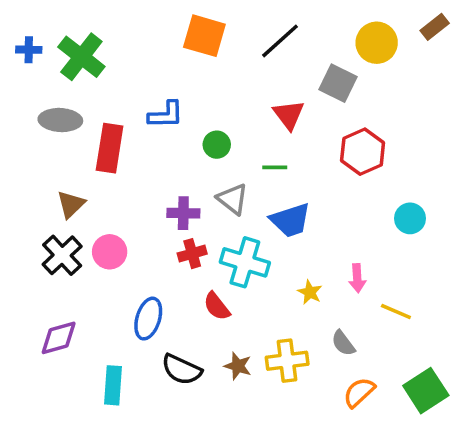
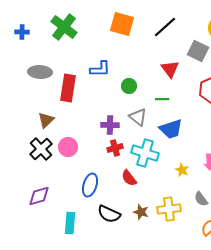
green cross: (81, 57) -> (64, 27), moved

